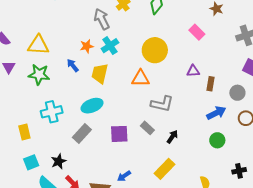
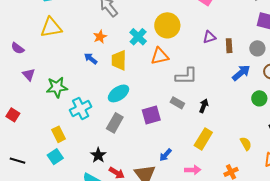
yellow triangle: (38, 45) -> (51, 28), moved
cyan cross: (110, 46) -> (138, 37), moved
green star: (39, 75) -> (57, 87), moved
green circle: (217, 140) -> (259, 98), moved
cyan square: (31, 162) -> (55, 157), moved

